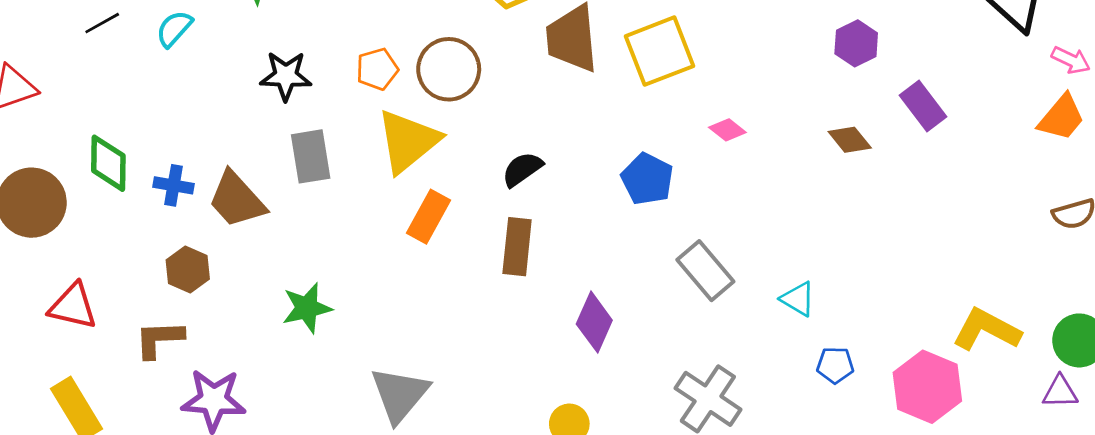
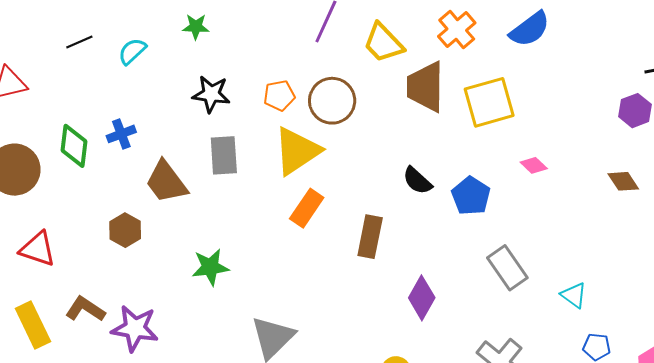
black semicircle: (522, 169) -> (417, 181), moved, turned -108
blue cross: (174, 185) -> (121, 134), moved, turned -36
brown L-shape: (159, 339) -> (85, 309), moved, turned 30

